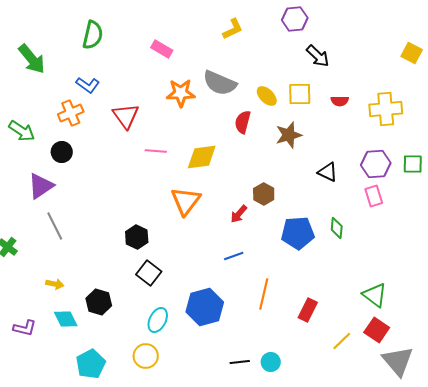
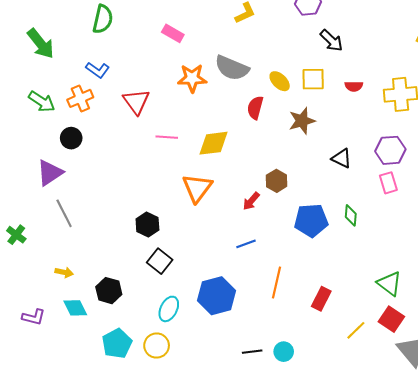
green arrow: (22, 131) -> (42, 102), moved
cyan pentagon: (91, 364) -> (117, 343), moved

